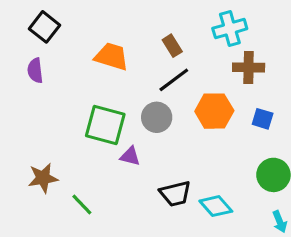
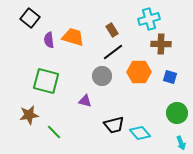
purple semicircle: (35, 71) -> (49, 40), moved
green square: (105, 125) -> (46, 81), moved

